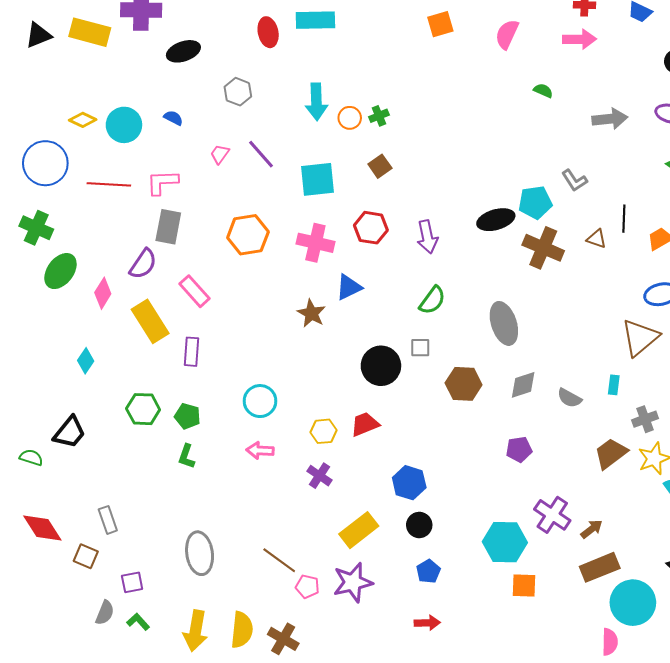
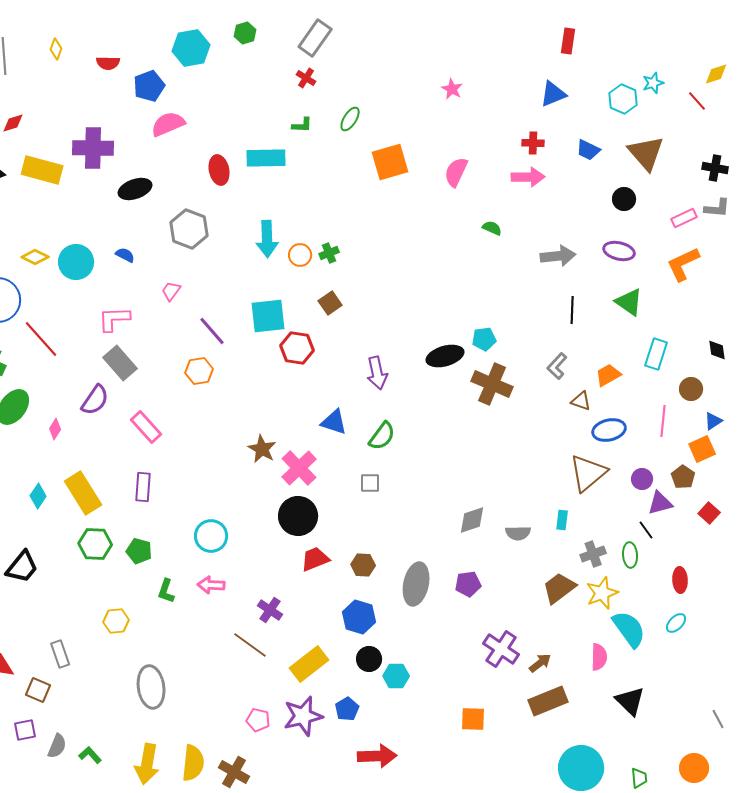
orange square: (440, 24) -> (390, 162), size x1.4
gray hexagon: (238, 92) -> (189, 229), size x1.4
purple line: (261, 154) -> (212, 331), moved
gray L-shape: (574, 180) -> (557, 366), moved, turned 76
red line: (109, 184) -> (41, 339), moved, turned 45
cyan pentagon: (535, 203) -> (484, 339), size x0.7
black line: (624, 219) -> (572, 310), moved
gray rectangle: (168, 227) -> (120, 363), turned -52
red hexagon: (371, 228) -> (297, 348), moved
orange hexagon: (248, 235) -> (199, 371), size x0.7
brown triangle: (597, 239) -> (581, 401), moved
pink cross: (315, 243) -> (299, 468), moved, turned 33
blue triangle: (349, 287) -> (334, 422), moved, turned 44
pink diamond: (103, 293) -> (55, 429), size x0.7
yellow rectangle: (150, 321) -> (83, 493), moved
gray ellipse: (504, 323) -> (416, 584), moved, turned 30
black circle: (381, 366) -> (298, 516), moved
brown hexagon: (464, 384) -> (363, 565), moved, size x0.7
gray semicircle: (569, 398) -> (518, 533), turned -30
yellow hexagon: (324, 431) -> (116, 621), moved
green L-shape: (186, 456) -> (166, 591), moved
cyan hexagon: (505, 542) -> (396, 676), moved, size x0.6
brown line: (279, 560) -> (250, 645), moved
blue pentagon: (428, 571) -> (347, 709), moved
purple square: (132, 582) -> (25, 730), moved
cyan circle: (633, 603) -> (581, 768), moved
red arrow: (427, 623) -> (377, 756), size x1.5
pink semicircle: (610, 642) -> (599, 657), moved

